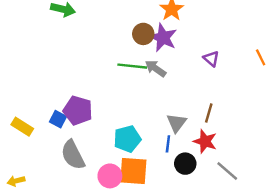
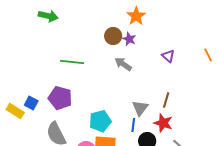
purple star: (163, 38) -> (129, 39), size x0.6
green line: (132, 66) -> (72, 62), moved
blue square: (58, 119) -> (31, 103), moved

